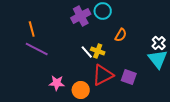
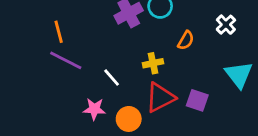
white cross: (159, 43) -> (226, 25), moved
yellow cross: (98, 51) -> (153, 63), turned -32
white line: (87, 52) -> (112, 78), moved

